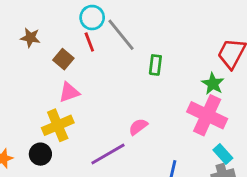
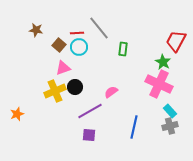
cyan circle: (92, 18) -> (79, 47), moved
red line: (89, 42) -> (77, 33), turned -72
black circle: (40, 154) -> (75, 87), moved

